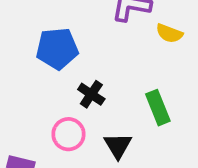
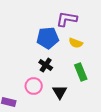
yellow semicircle: (169, 33) -> (76, 43), moved
blue pentagon: (57, 49) -> (48, 38), moved

